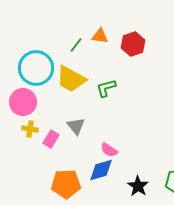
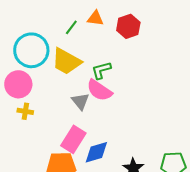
gray triangle: (76, 126) -> (80, 101), moved
pink rectangle: (51, 139) -> (73, 139), moved, size x1.5
pink semicircle: (109, 150) -> (99, 90), moved, size x1.5

